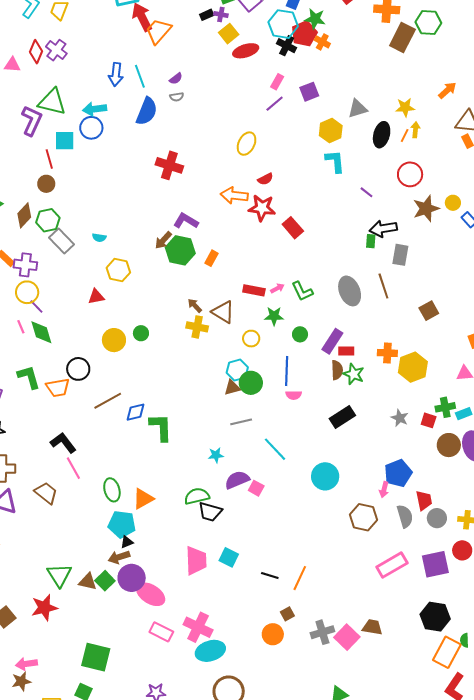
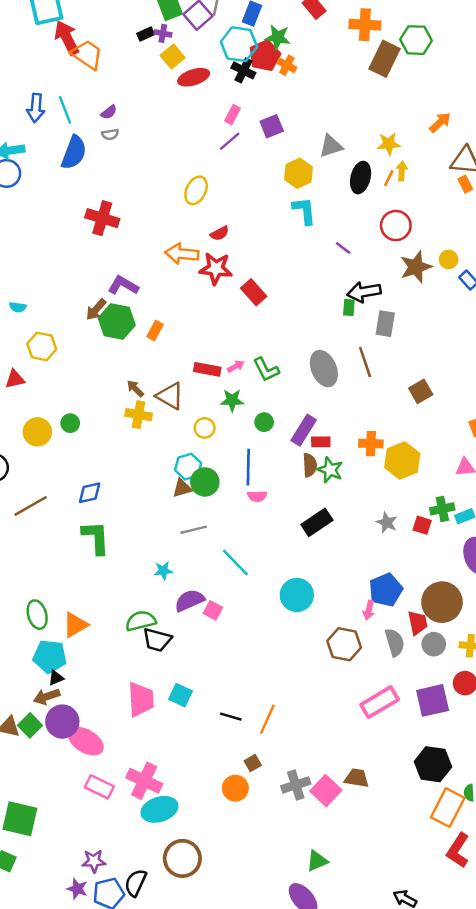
orange trapezoid: (158, 31) -> (87, 55), turned 84
blue diamond: (135, 412) -> (90, 493), moved
brown circle: (449, 445) -> (442, 602), moved, size x1.4

